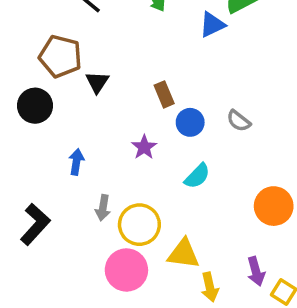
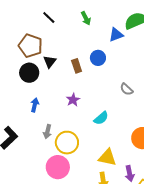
brown rectangle: (164, 94) -> (77, 66), moved
black circle: (35, 106) -> (29, 73), moved
blue circle: (190, 122) -> (98, 58), moved
yellow triangle: (183, 254) -> (107, 157), moved

